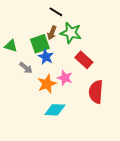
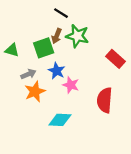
blue star: (46, 57) -> (57, 71), moved
red rectangle: (84, 60) -> (115, 59), moved
gray arrow: (26, 68) -> (28, 74), turned -64
orange star: (47, 84) -> (35, 92), moved

